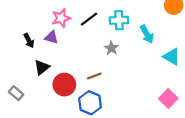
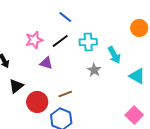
purple triangle: (51, 37) -> (46, 63), moved
gray star: (111, 48) -> (94, 70), moved

